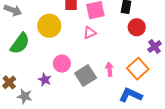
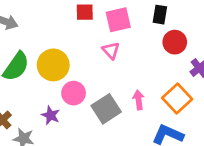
yellow circle: (49, 26) -> (53, 65), moved
pink triangle: (90, 33) -> (111, 50), turned -48

